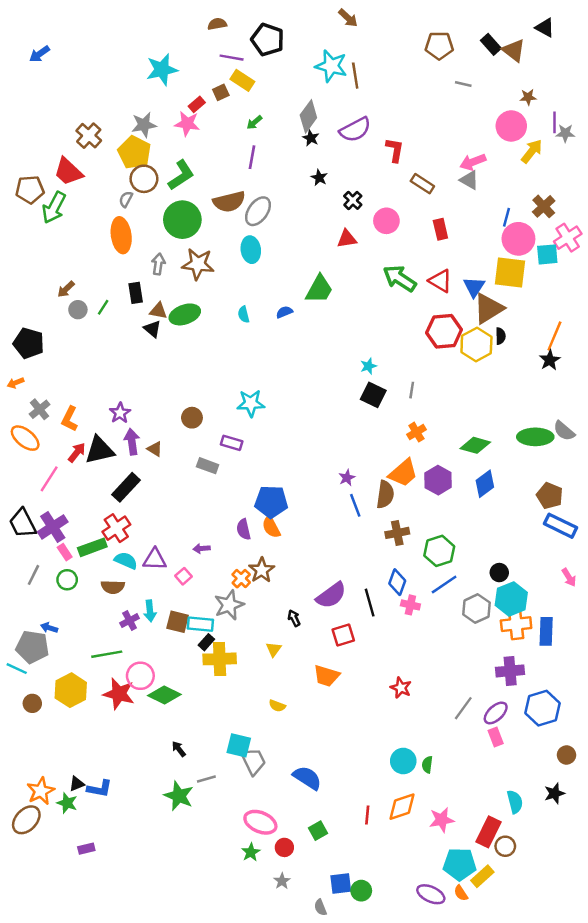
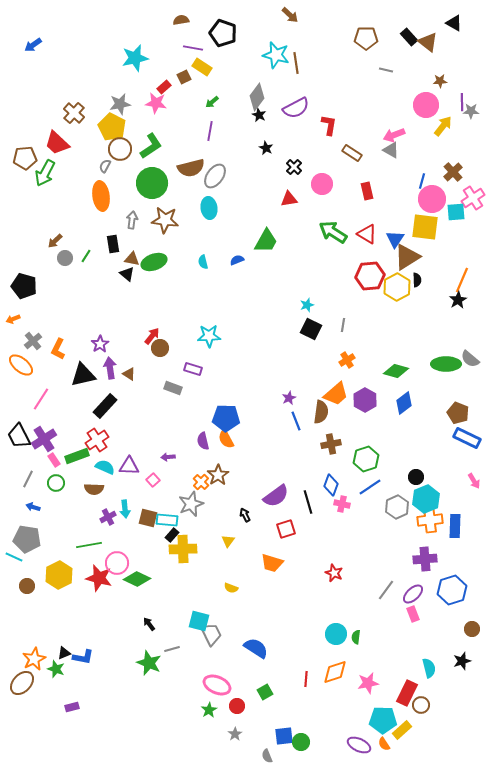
red arrow: (77, 452) -> (152, 336), moved
blue arrow: (49, 628) -> (33, 507), moved

